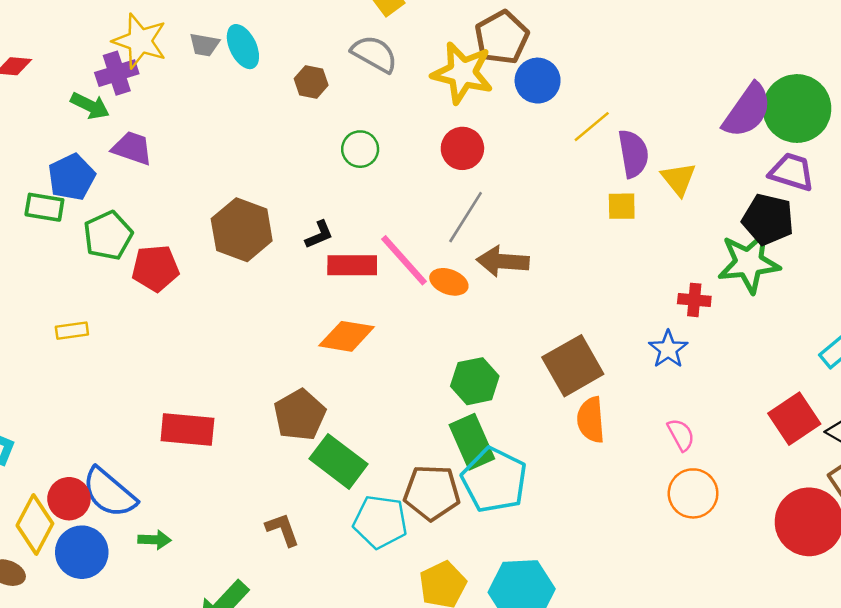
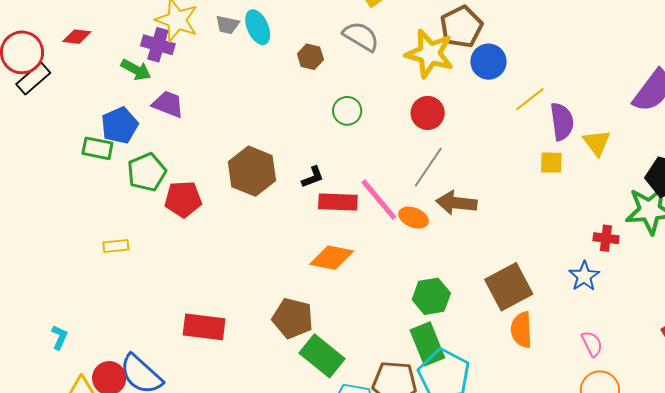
purple cross: (117, 73) -> (158, 45), turned 32
brown pentagon: (300, 415) -> (293, 318), turned -30

